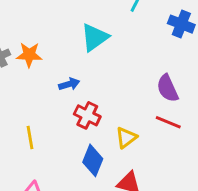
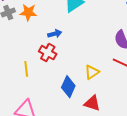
red cross: (87, 115) -> (48, 53), moved

